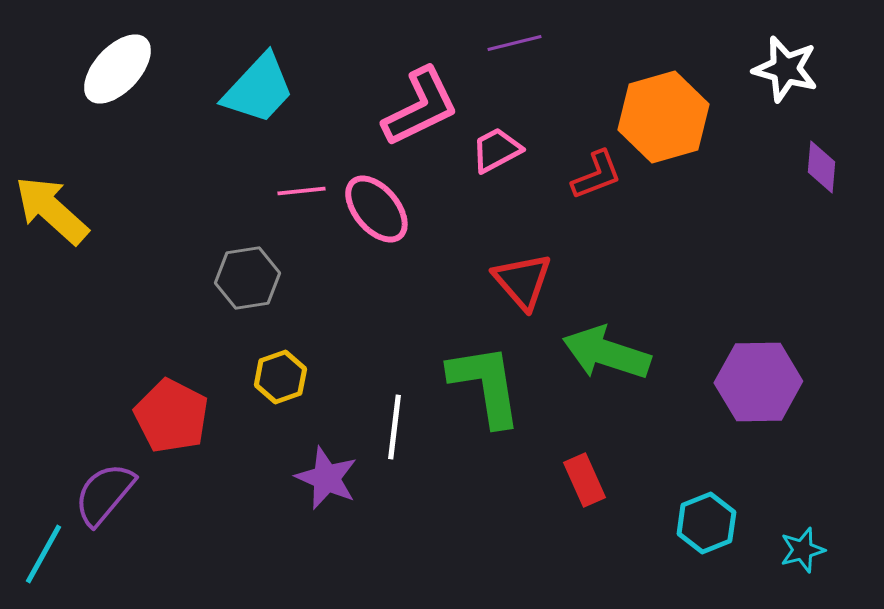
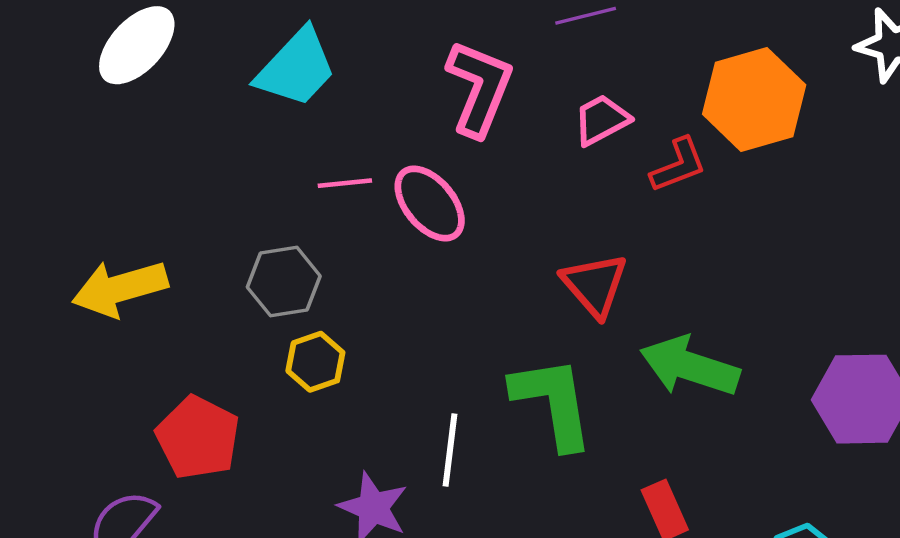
pink L-shape: (420, 107) -> (479, 88), turned -42
pink trapezoid: (496, 150) -> (601, 120), moved
yellow arrow: (51, 210) -> (120, 288), moved, turned -58
yellow hexagon: (280, 377) -> (315, 362), moved

